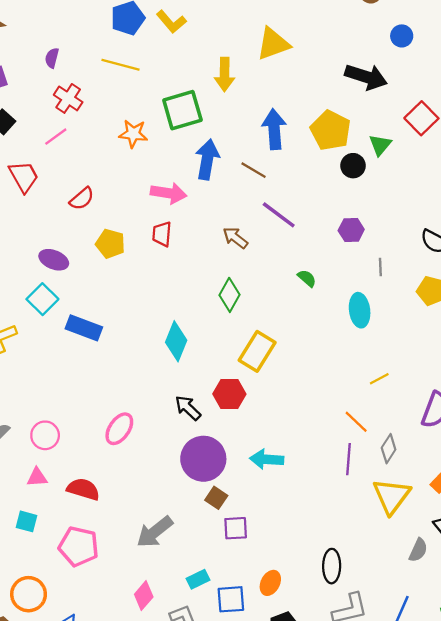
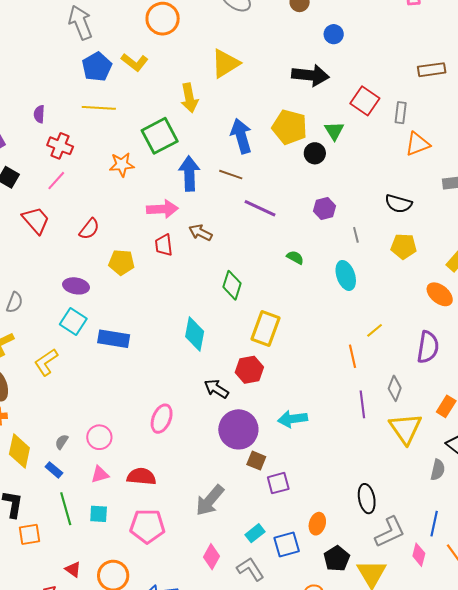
brown arrow: (235, 238) -> (201, 233), moved
orange line: (356, 422) -> (352, 356), moved, turned 45

